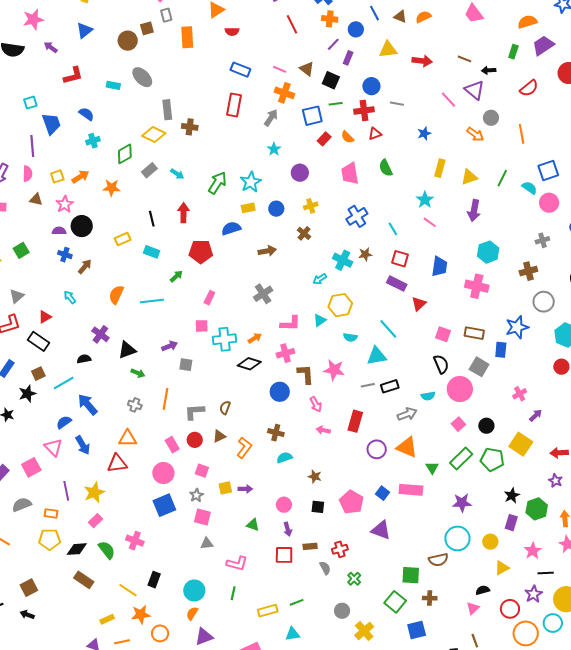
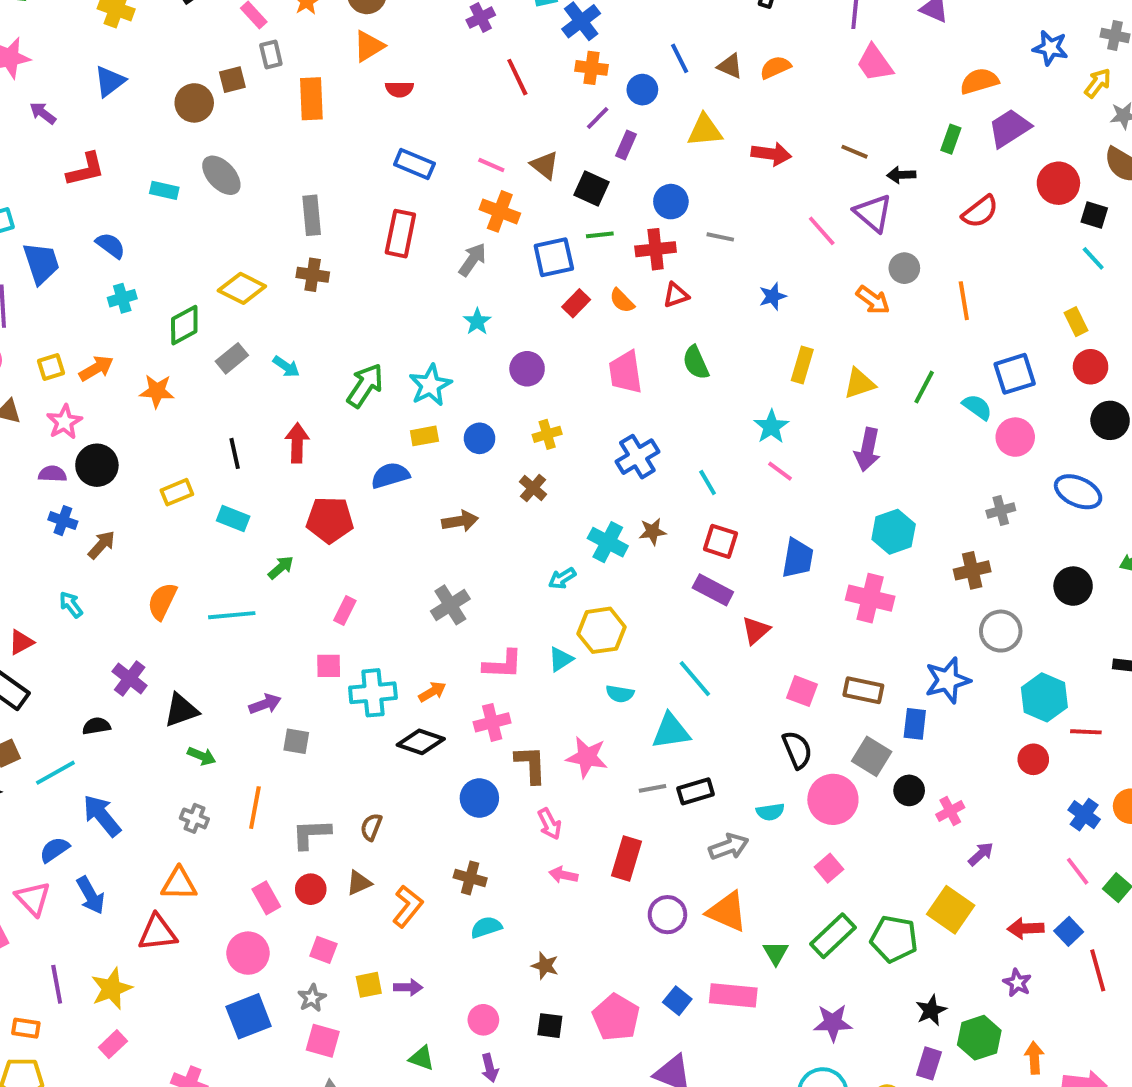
gray rectangle: (167, 110) -> (312, 215), moved
black circle: (486, 426) -> (909, 790), moved

